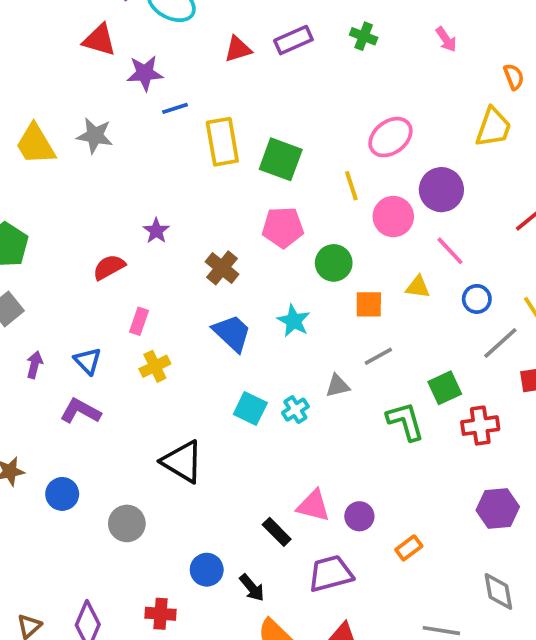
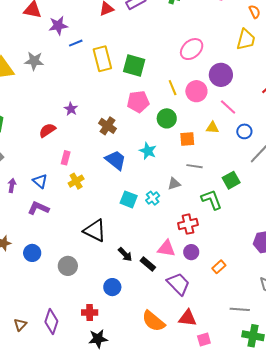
yellow line: (351, 186) -> (173, 88), moved
gray line: (378, 356) -> (194, 166), turned 42
red cross: (480, 426) -> (188, 224), moved
purple trapezoid: (331, 574) -> (178, 284), turned 65
black arrow: (252, 588) -> (125, 254), moved

